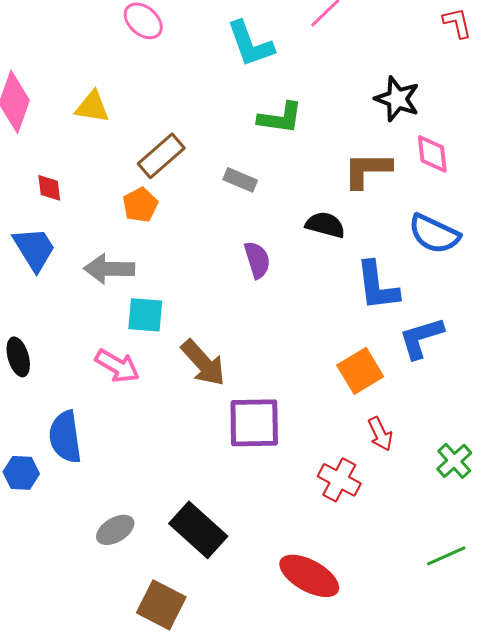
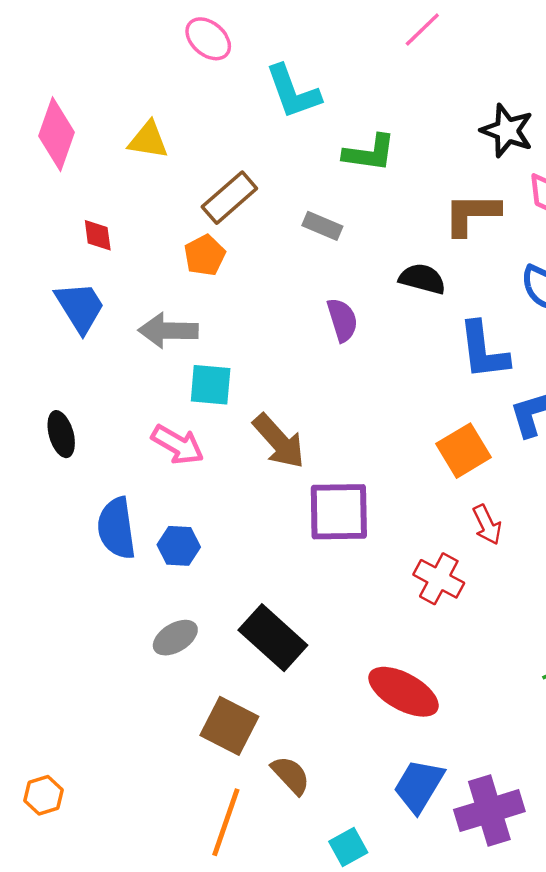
cyan L-shape: (250, 44) -> (293, 92), moved
blue hexagon: (21, 473) -> (179, 546), moved

